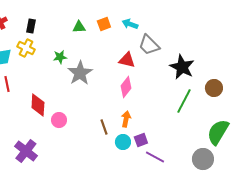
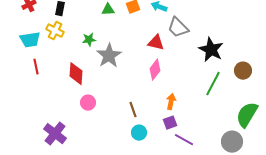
red diamond: (38, 105) -> (76, 74), moved
orange arrow: (126, 119) -> (171, 102), moved
cyan circle: (123, 142) -> (139, 133), moved

